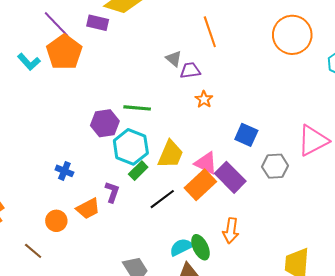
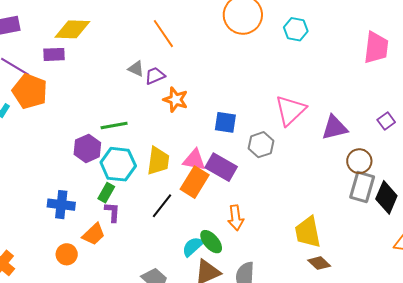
orange star: (204, 99) -> (176, 100), size x1.4
blue cross: (64, 171) -> (61, 205), size x1.5
green rectangle: (138, 171) -> (106, 193), moved

